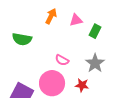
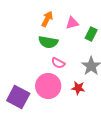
green semicircle: (22, 39) -> (48, 42), moved

